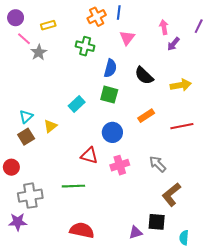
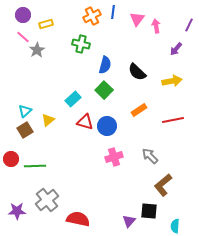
purple circle: (16, 18) -> (23, 15), moved
pink triangle: (127, 38) -> (137, 19), moved
purple arrow: (173, 44) -> (176, 49), moved
green square: (109, 95) -> (104, 90), turned 30
red triangle: (89, 156) -> (85, 122), moved
green line: (73, 186) -> (35, 166), moved
gray cross: (30, 196) -> (47, 200), moved, turned -30
purple triangle: (136, 232) -> (129, 221), turned -32

